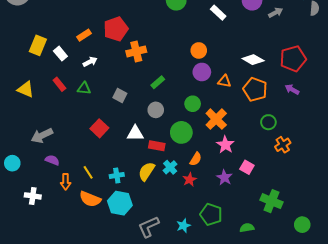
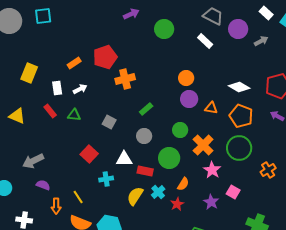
white rectangle: (60, 54) -> (57, 88), moved, turned 32
green circle: (268, 122) -> (239, 148), moved, size x1.6
cyan cross: (117, 175) -> (106, 179), moved

